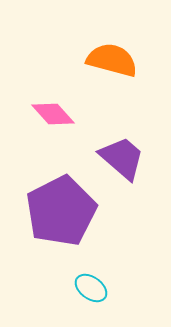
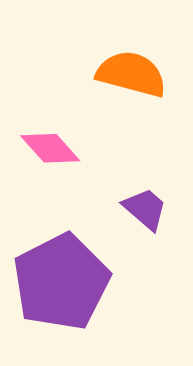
purple trapezoid: (122, 158) -> (145, 209), size x0.7

